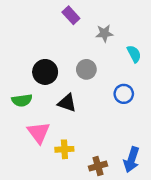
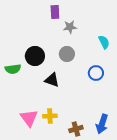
purple rectangle: (71, 15) -> (55, 12), turned 40
gray star: (104, 33) -> (70, 27), moved
green semicircle: (22, 100) -> (13, 69), moved
pink triangle: (39, 133) -> (29, 118), moved

